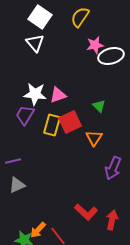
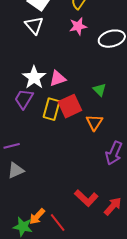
pink star: (95, 45) -> (78, 26), moved
white star: (35, 94) -> (34, 77), turned 30
red arrow: (112, 220) -> (113, 206), turned 30

